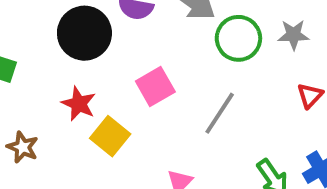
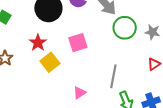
gray line: (220, 113) -> (113, 76), moved, turned -35

